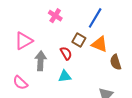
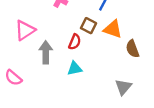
red semicircle: (66, 53) -> (75, 42), turned 56
pink semicircle: (20, 83) -> (13, 78), moved

